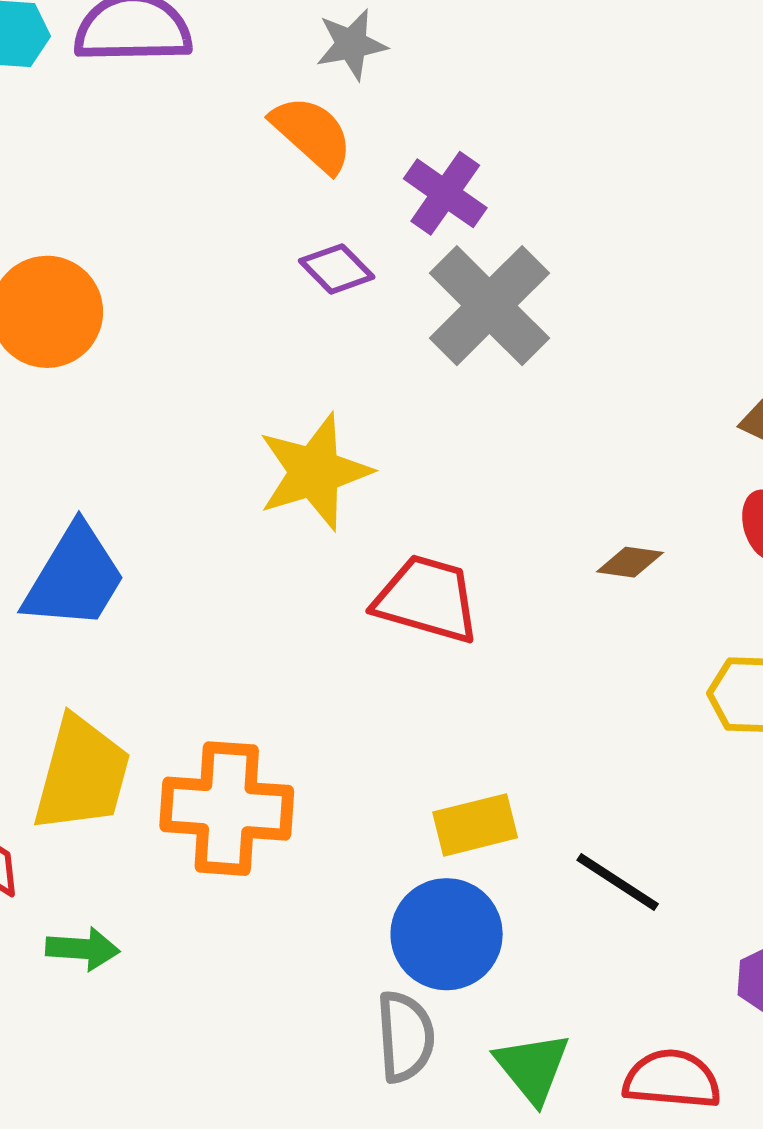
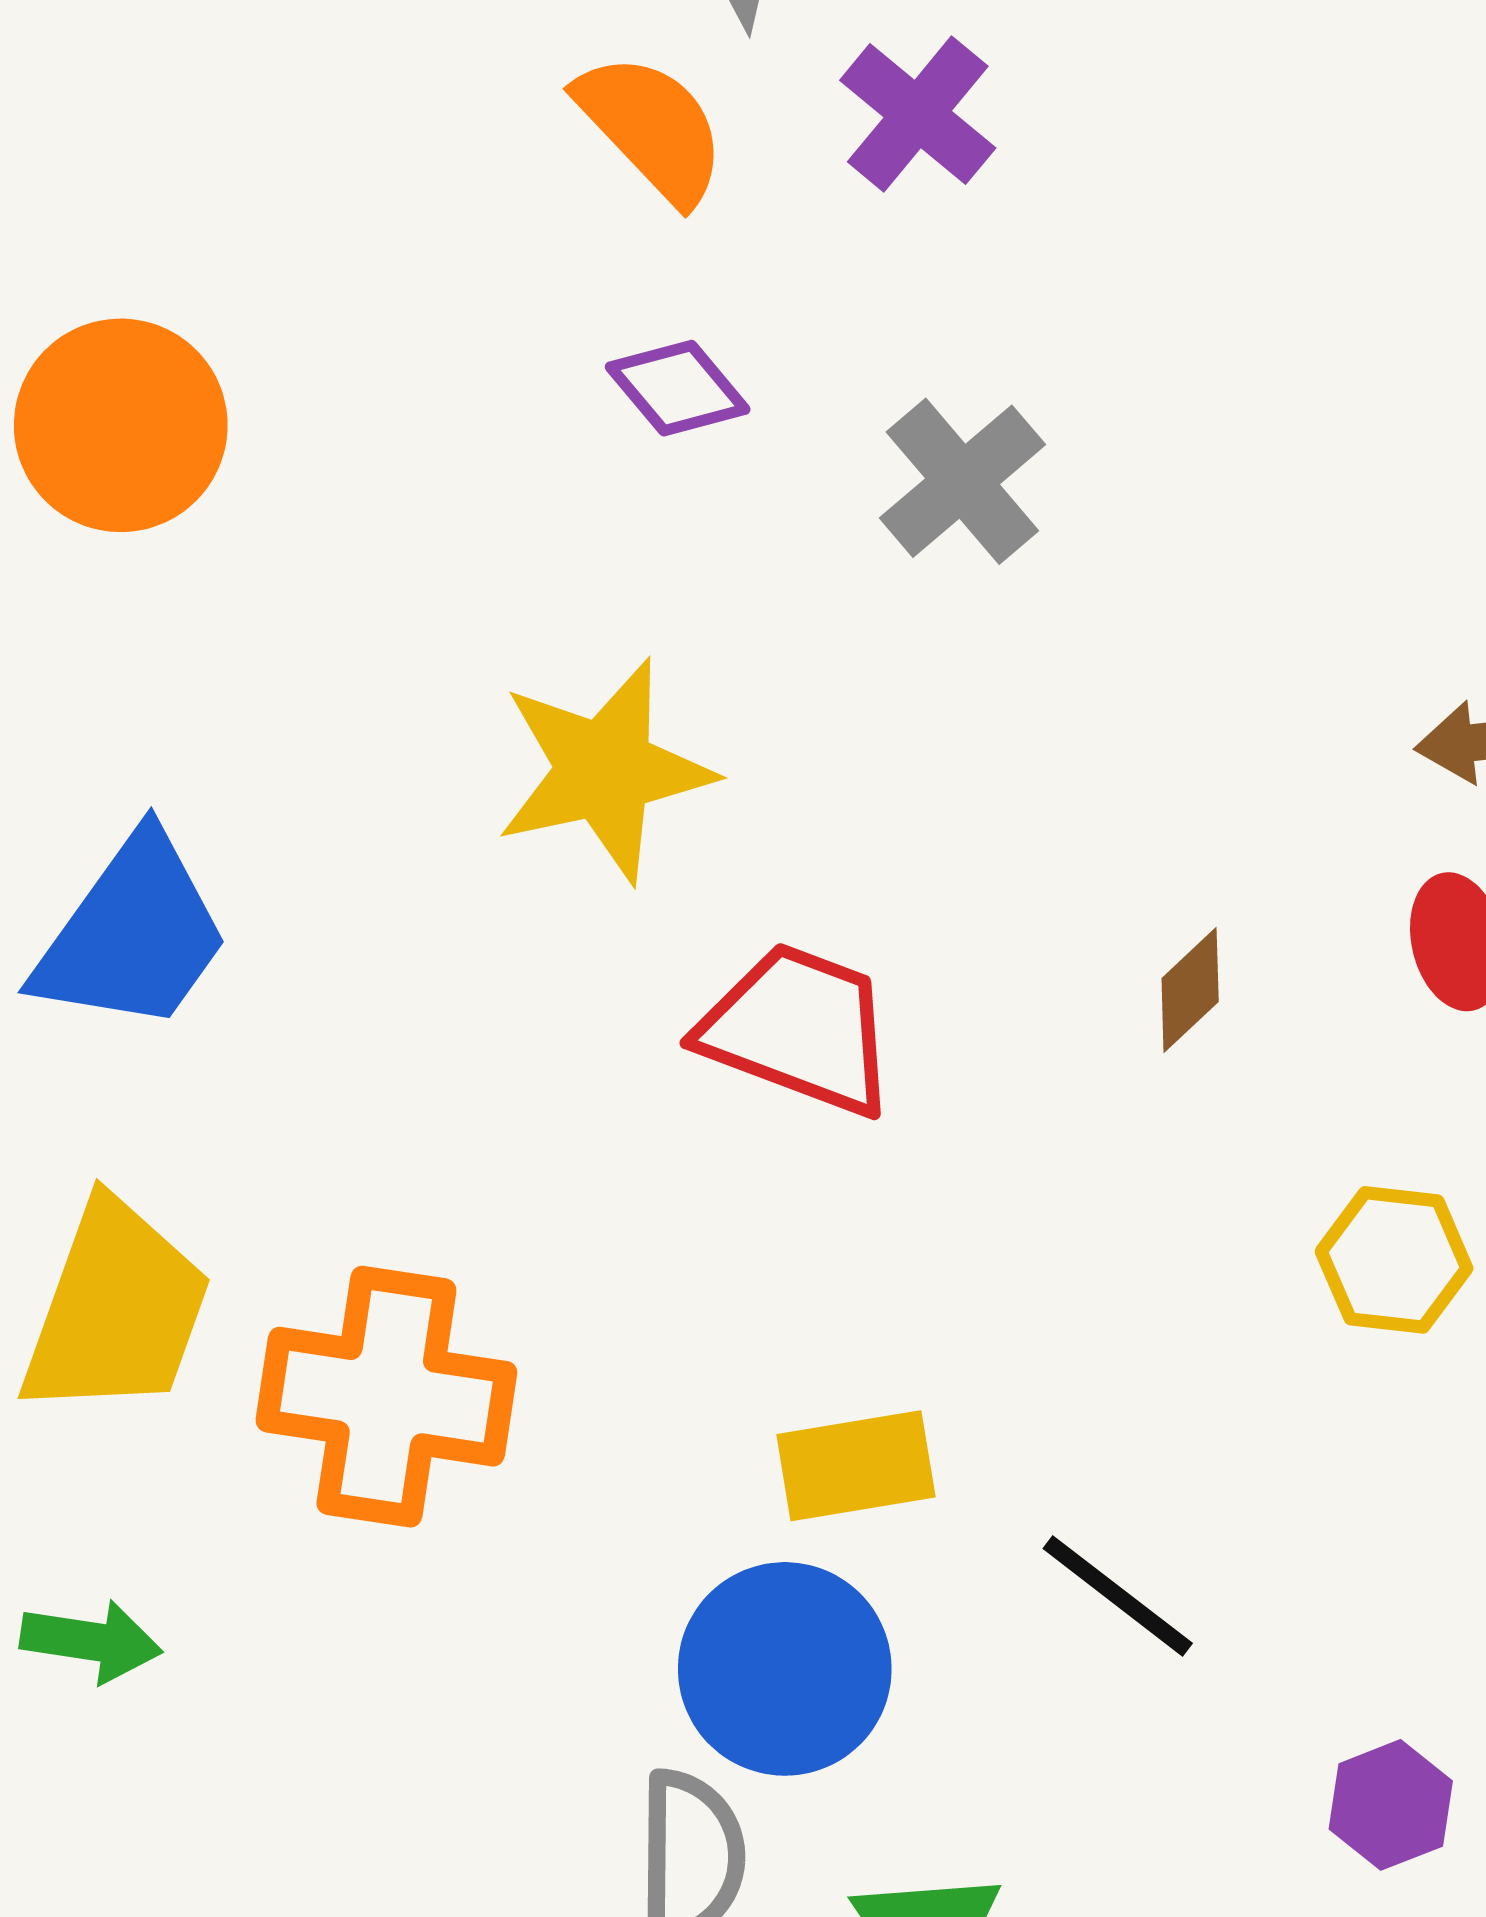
purple cross: (445, 193) -> (918, 114), moved
gray cross: (489, 306) -> (962, 481), size x0.7
brown diamond: (630, 562) -> (1190, 990), turned -56

